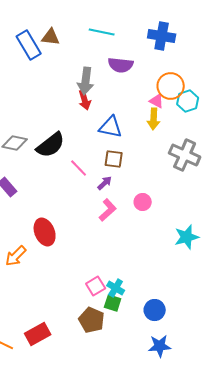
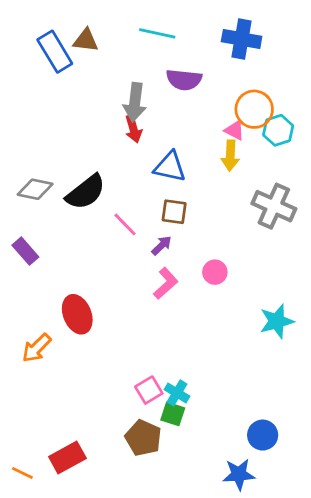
blue circle: (155, 310) -> (263, 435), moved

